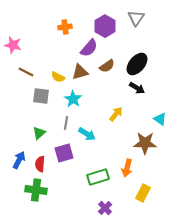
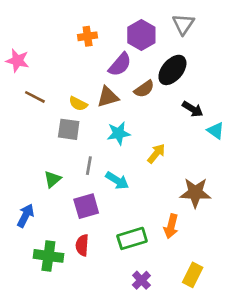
black ellipse: (137, 64) -> (172, 70), moved
black arrow: (137, 88) -> (193, 109), moved
gray square: (41, 96) -> (69, 129), moved
cyan star: (73, 99) -> (119, 133), moved, turned 30
cyan triangle: (160, 119) -> (216, 131), moved
red semicircle: (40, 164) -> (82, 245), moved
yellow rectangle: (143, 193) -> (193, 275), moved

